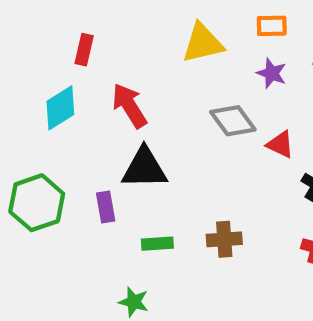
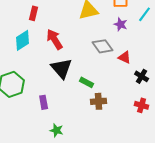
black triangle: (144, 168) -> (62, 68), turned 50
purple rectangle: (106, 207) -> (44, 102), moved
green rectangle: (157, 244) -> (87, 82), moved, turned 32

